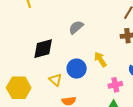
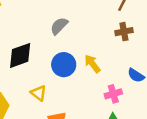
blue circle: (77, 69) -> (64, 65), moved

